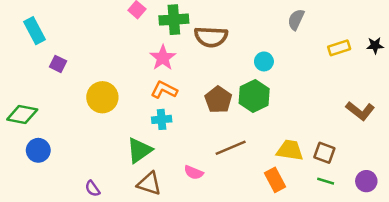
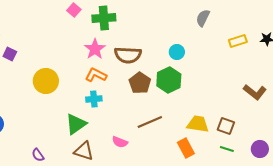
brown semicircle: (211, 37) -> (128, 55), moved

